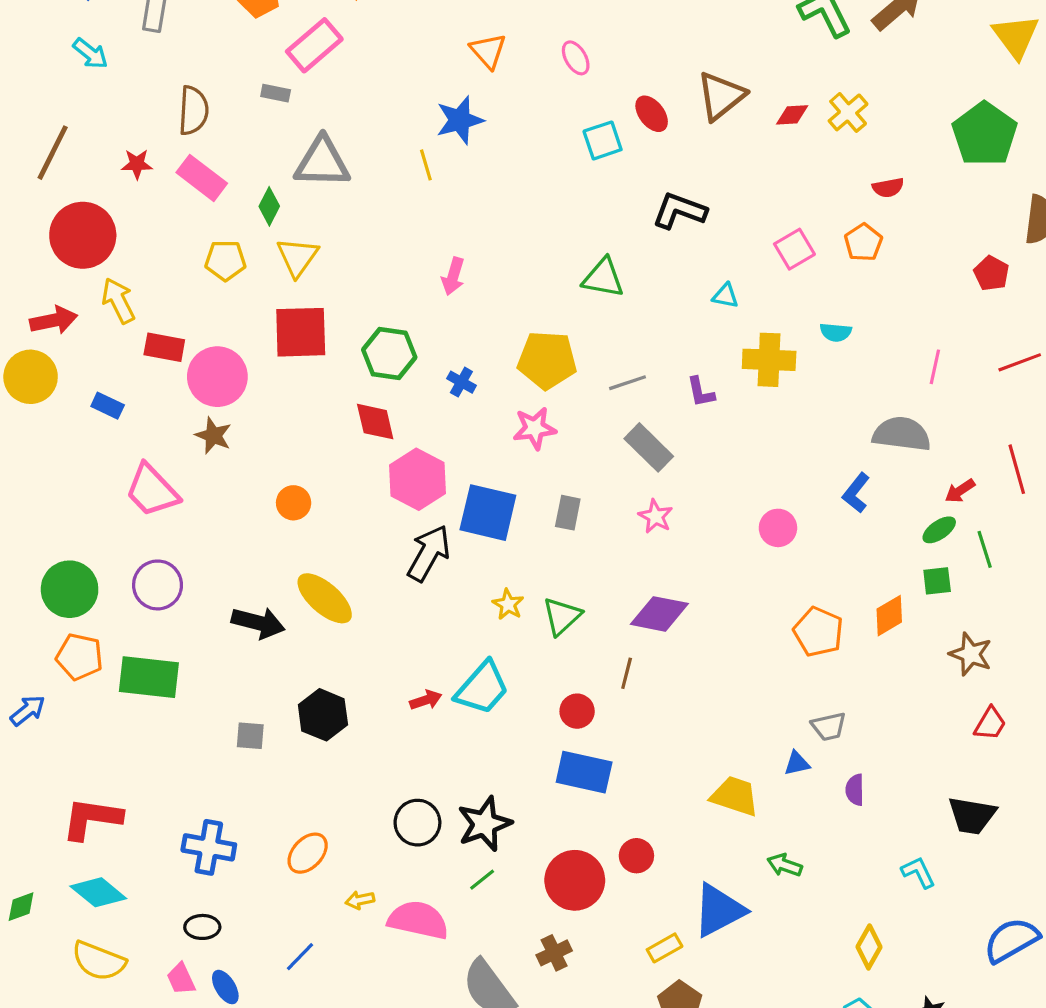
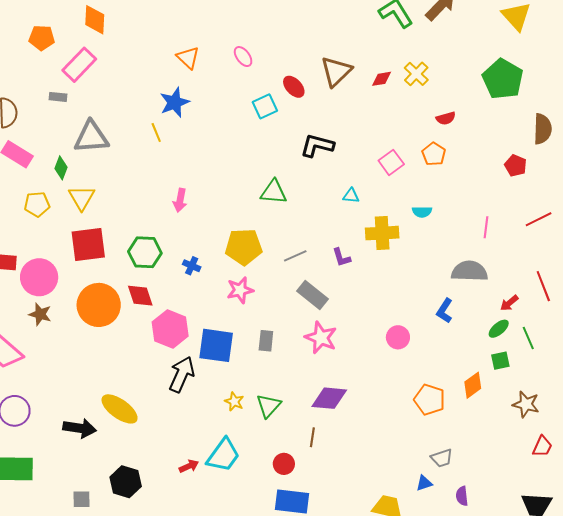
orange circle: (294, 503) -> (99, 305), moved, size x2.0
pink star: (655, 516) -> (321, 338), size x1.5

